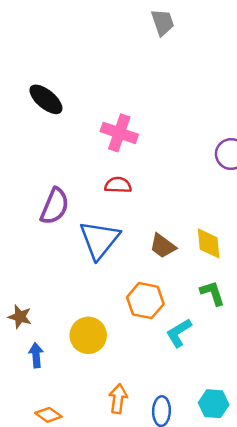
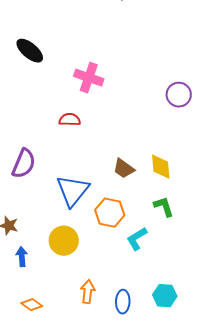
red semicircle: (118, 185) -> (70, 120), moved
purple semicircle: (55, 206) -> (24, 164), moved
blue triangle: (99, 240) -> (73, 191), moved

